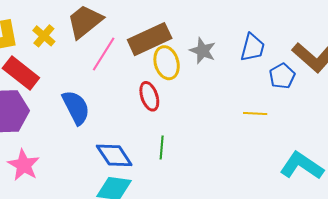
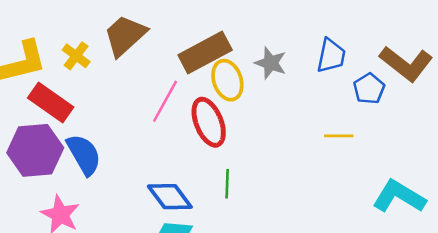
pink line: (104, 54) -> (165, 101), moved
red ellipse: (149, 96) -> (209, 122), size x1.4
blue semicircle: (76, 107) -> (84, 155), moved

